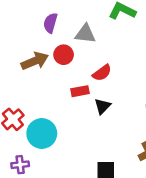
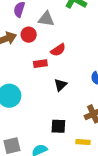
black triangle: (103, 106) -> (60, 85), moved

